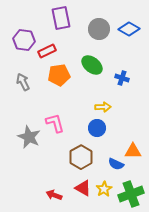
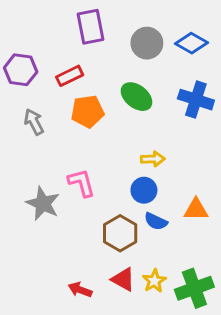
purple hexagon: (24, 40) -> (21, 70), moved
blue cross: (122, 78) -> (196, 100), moved, size x1.6
orange triangle: (133, 151) -> (196, 210), moved
blue semicircle: (116, 164) -> (156, 221), moved

